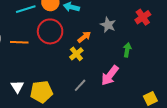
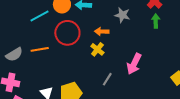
orange arrow: (84, 37) -> (102, 31), turned -128
green arrow: (127, 50) -> (156, 21), moved

